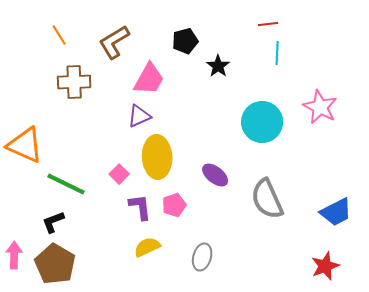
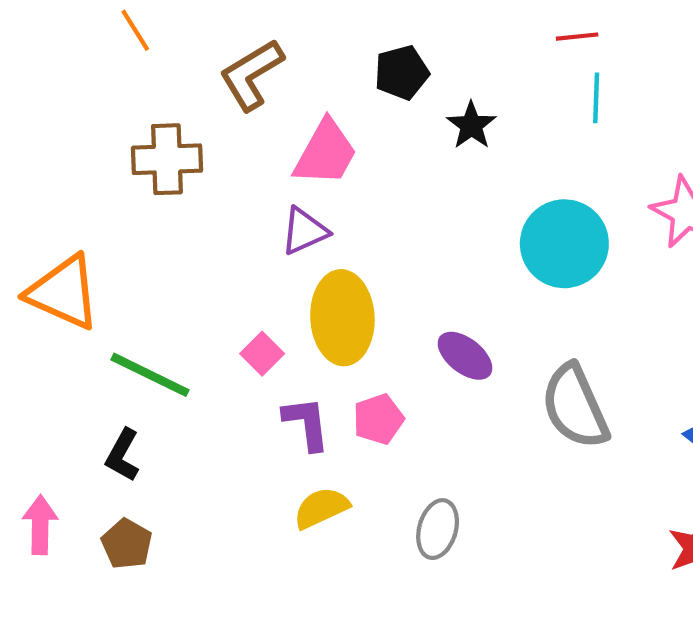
orange line: (59, 35) -> (135, 30), moved
black L-shape: (53, 222) -> (123, 455), turned -40
brown pentagon: (55, 264) -> (127, 544), size x0.6

